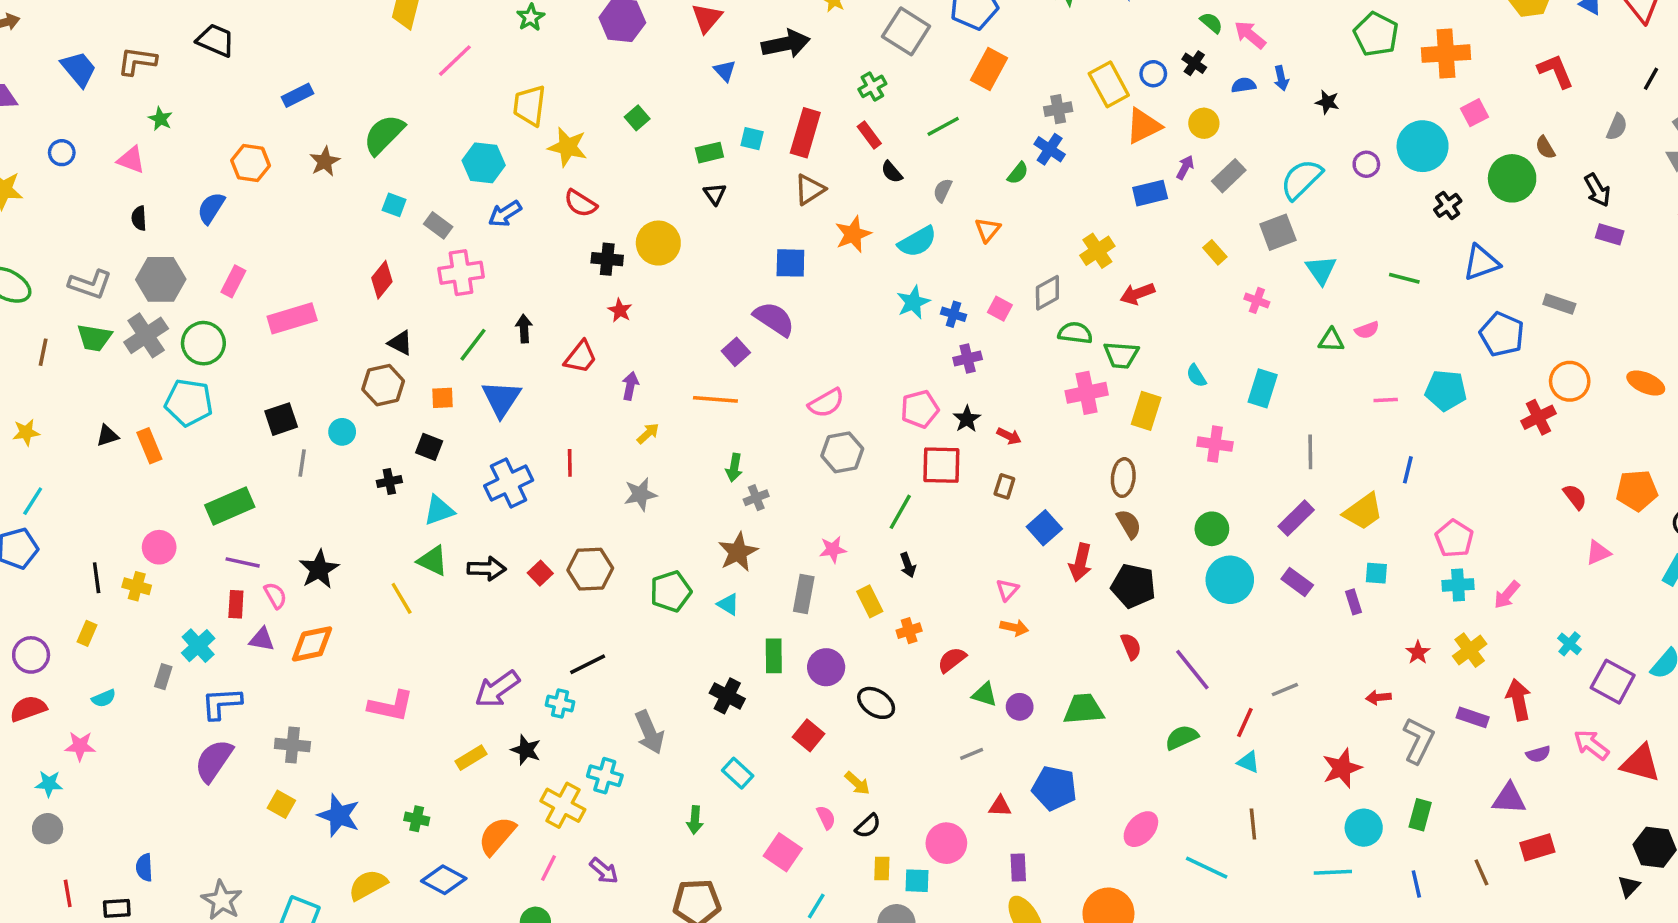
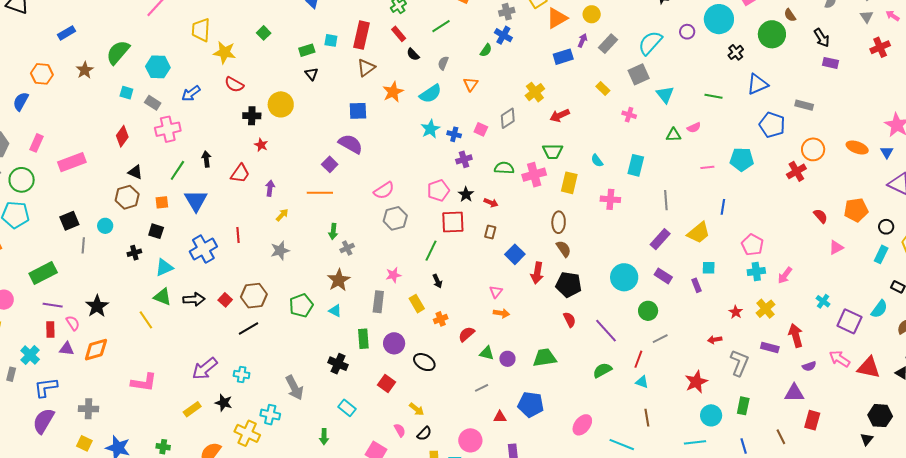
cyan hexagon: (484, 163) -> (158, 67), moved
green semicircle: (1075, 333) -> (504, 168), moved
green circle: (1212, 529) -> (648, 311), moved
black line: (588, 664) -> (249, 328), moved
red rectangle: (1537, 847) -> (812, 420), turned -54

